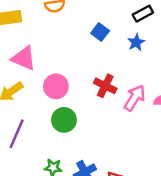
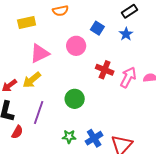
pink triangle: (24, 58) -> (40, 53), turned -45
pink circle: (56, 86) -> (76, 46), moved

